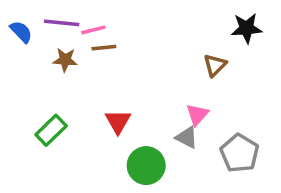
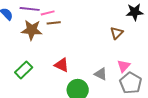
brown star: (65, 60) -> (32, 30), size x1.5
pink triangle: (197, 114) -> (124, 66), moved
red triangle: (118, 122) -> (62, 65), turned -35

